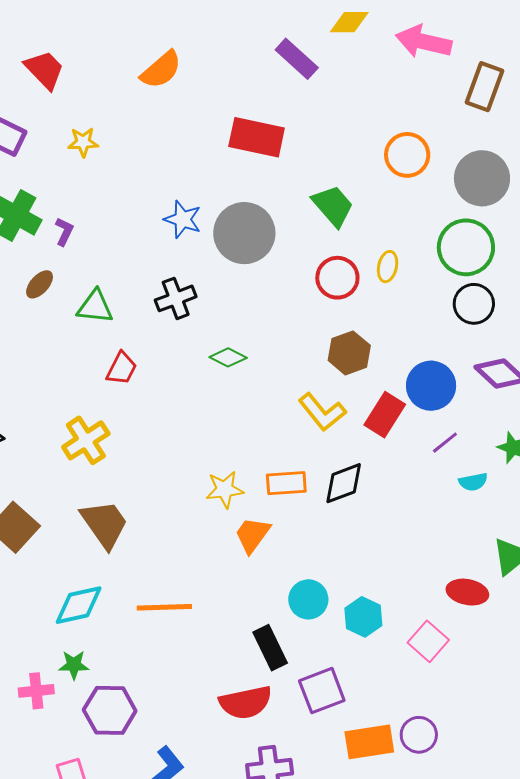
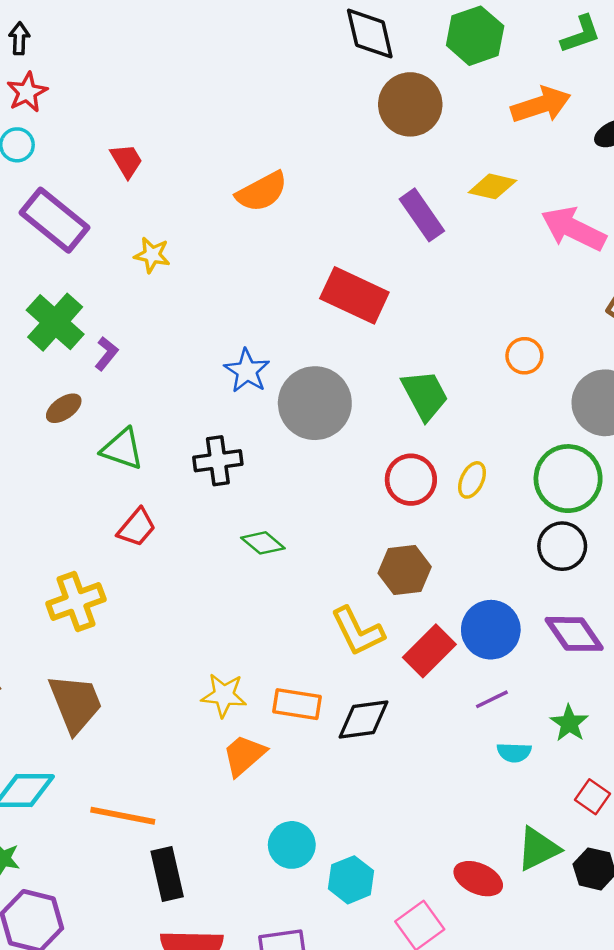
red trapezoid: (44, 70) -> (126, 161), size x0.7
orange circle: (407, 155) -> (524, 356), size x0.7
black rectangle: (270, 648) -> (167, 874), moved

